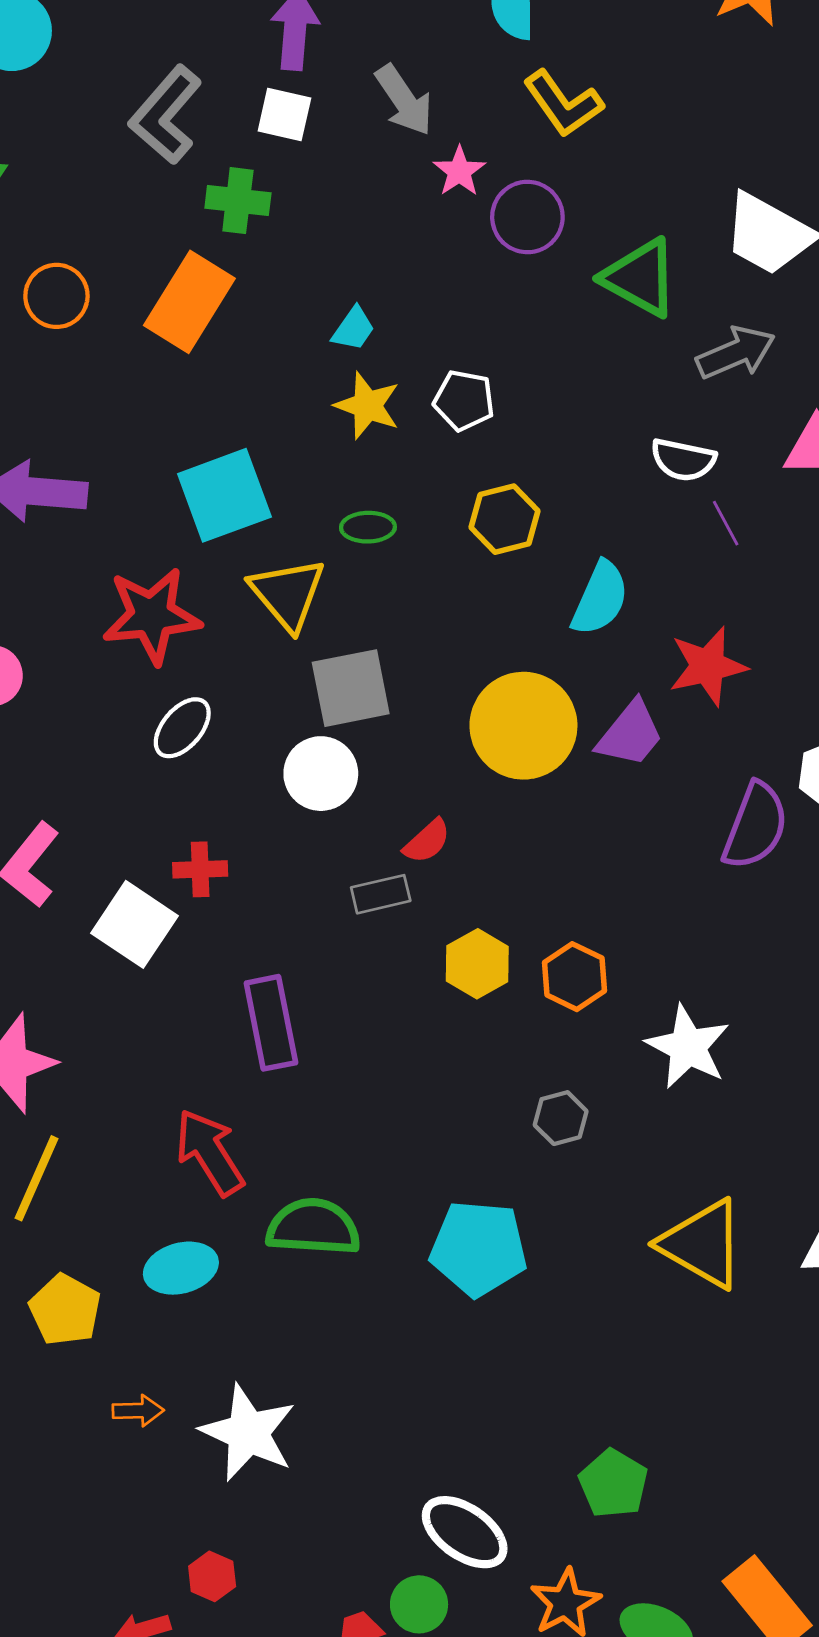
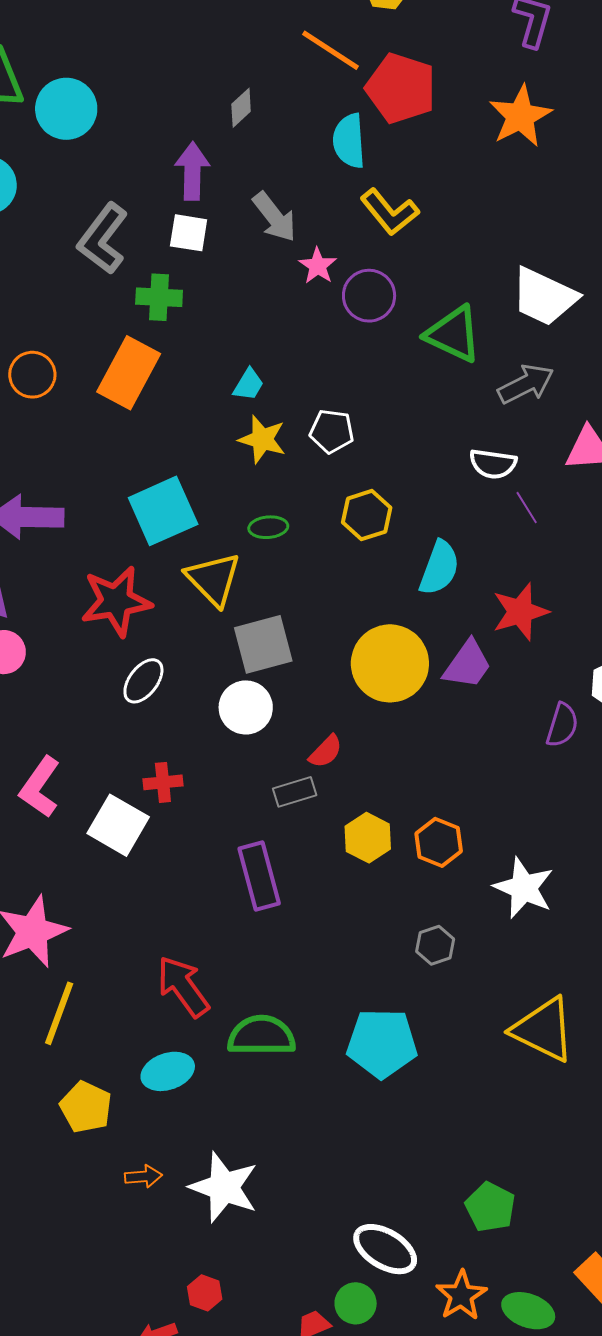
purple semicircle: (755, 826) -> (562, 725), size x0.7
purple rectangle: (271, 1023) -> (259, 876), moved

